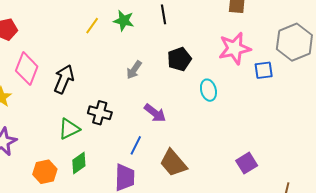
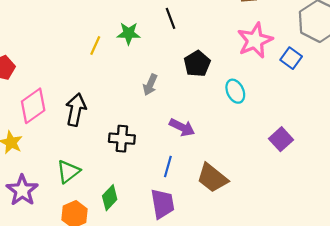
pink diamond: (27, 69) -> (33, 106), turned 44
blue square: (264, 70) -> (291, 58), turned -36
green triangle: (69, 129) -> (68, 172), moved
purple square: (247, 163) -> (281, 139), moved

